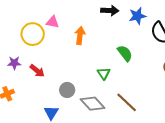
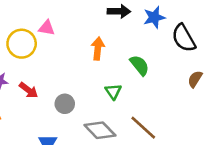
orange arrow: (80, 36) -> (98, 49), moved
gray circle: (67, 90) -> (65, 104), moved

